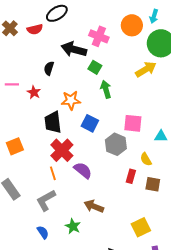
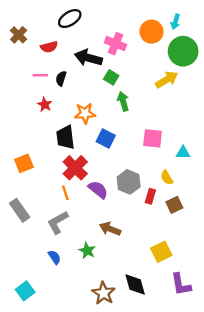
red semicircle: (35, 29) -> (49, 47), moved
pink line: (12, 84) -> (40, 75), moved
gray hexagon: (116, 144) -> (129, 182), moved
brown square: (153, 184) -> (174, 205), turned -35

